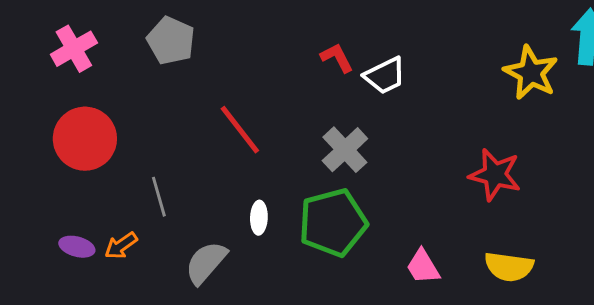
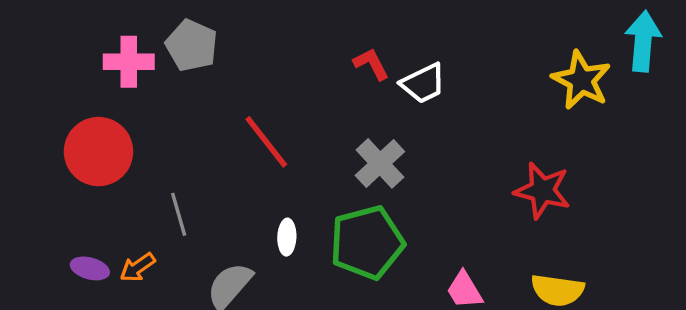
pink cross: (74, 49) -> (129, 62), moved, turned 30

